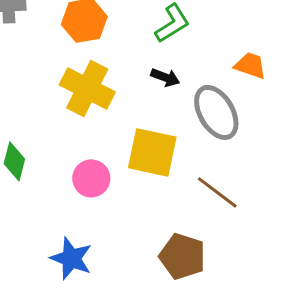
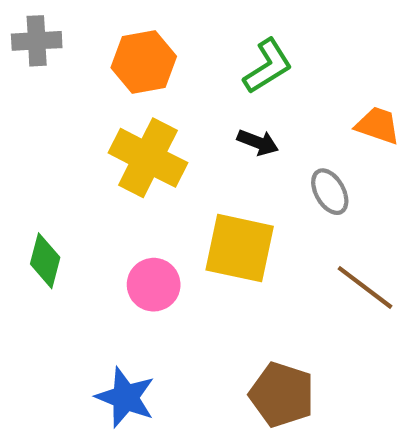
gray ellipse: (216, 112) -> (330, 192), size x0.6
brown line: (217, 192) -> (365, 287), moved

